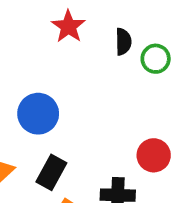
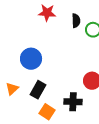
red star: (68, 27) -> (47, 13), turned -30

